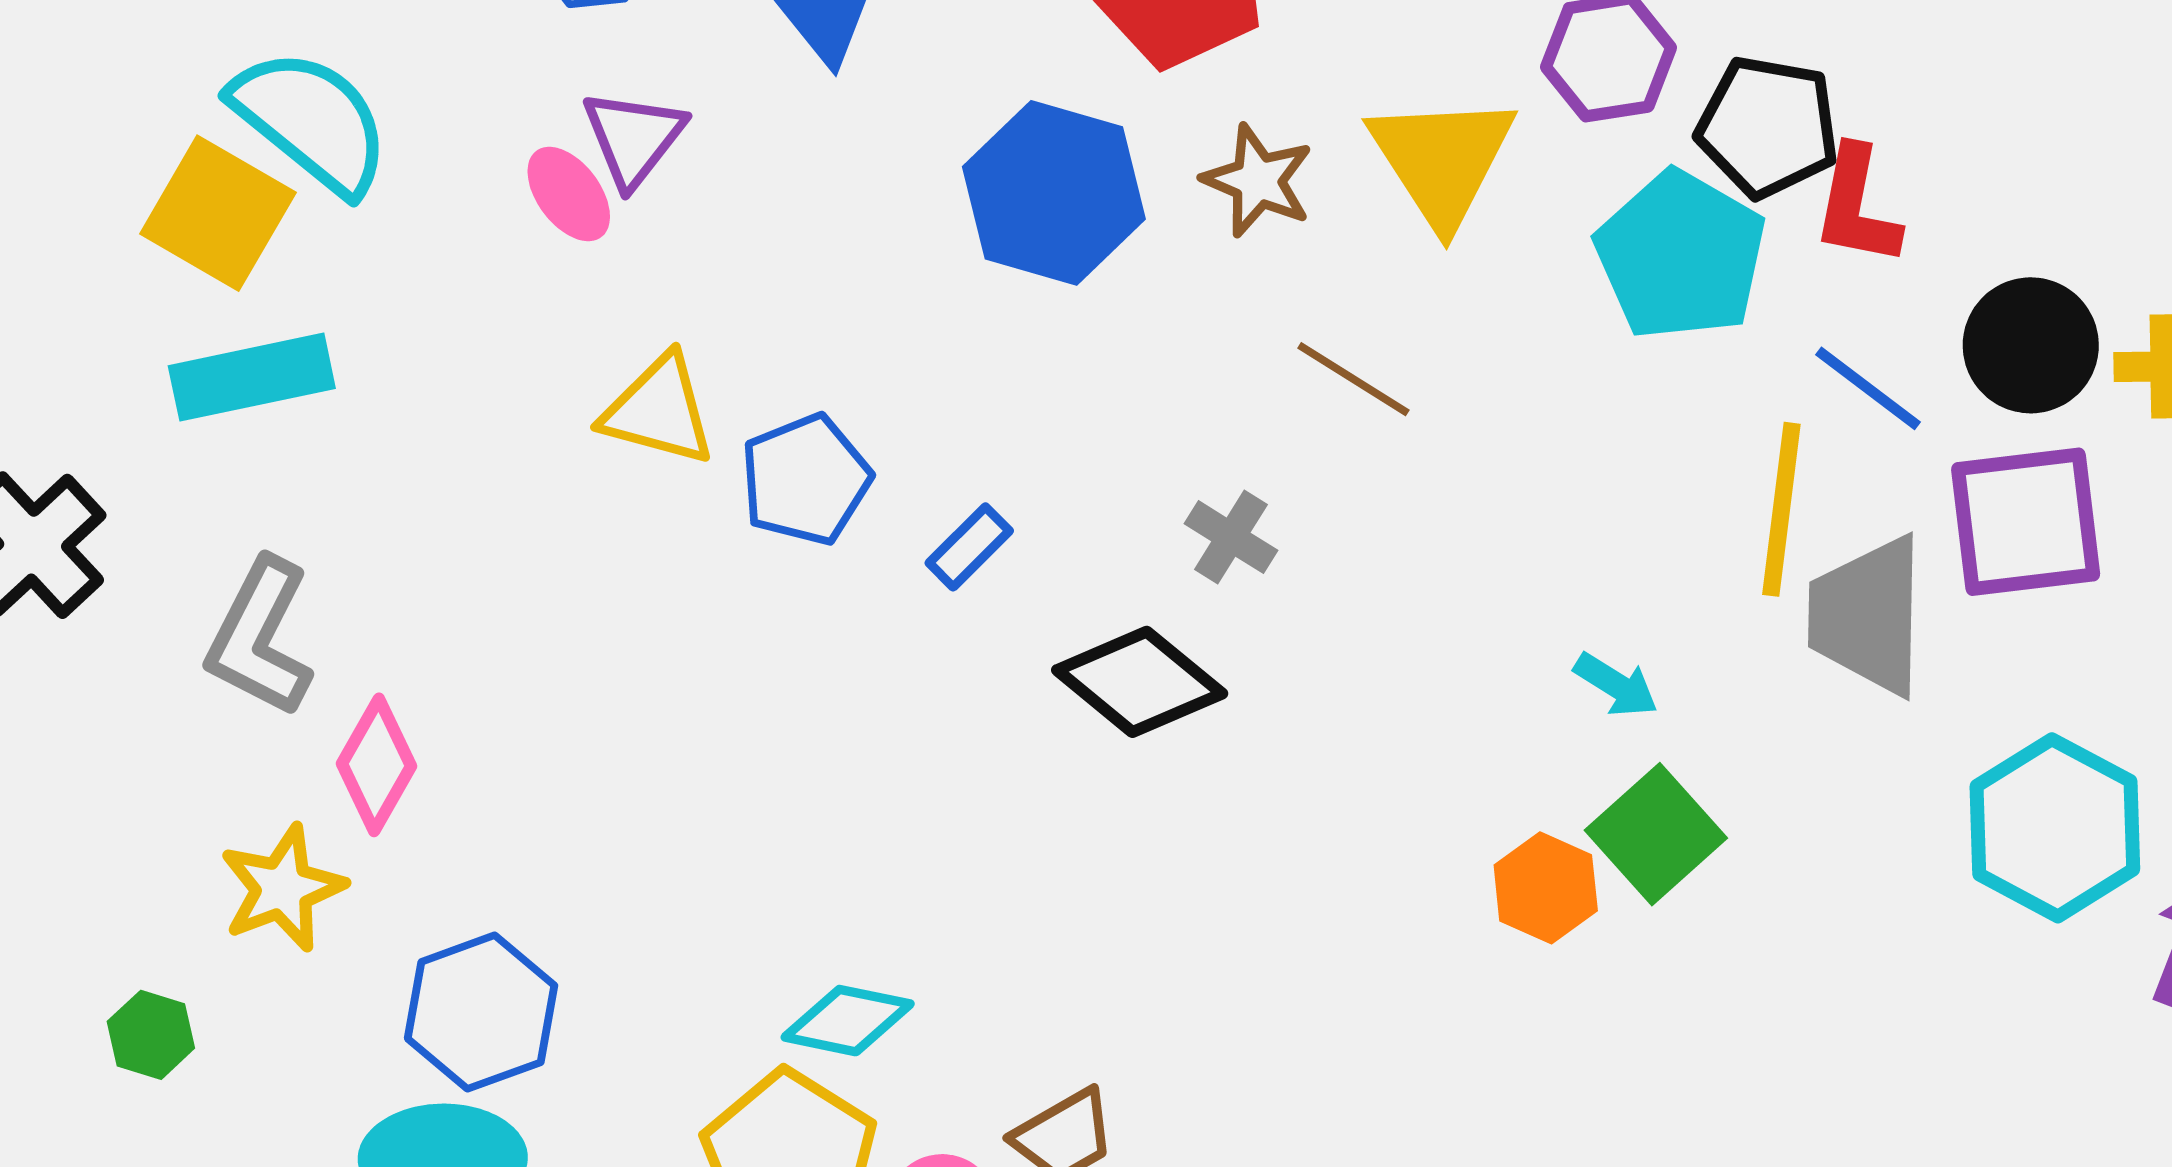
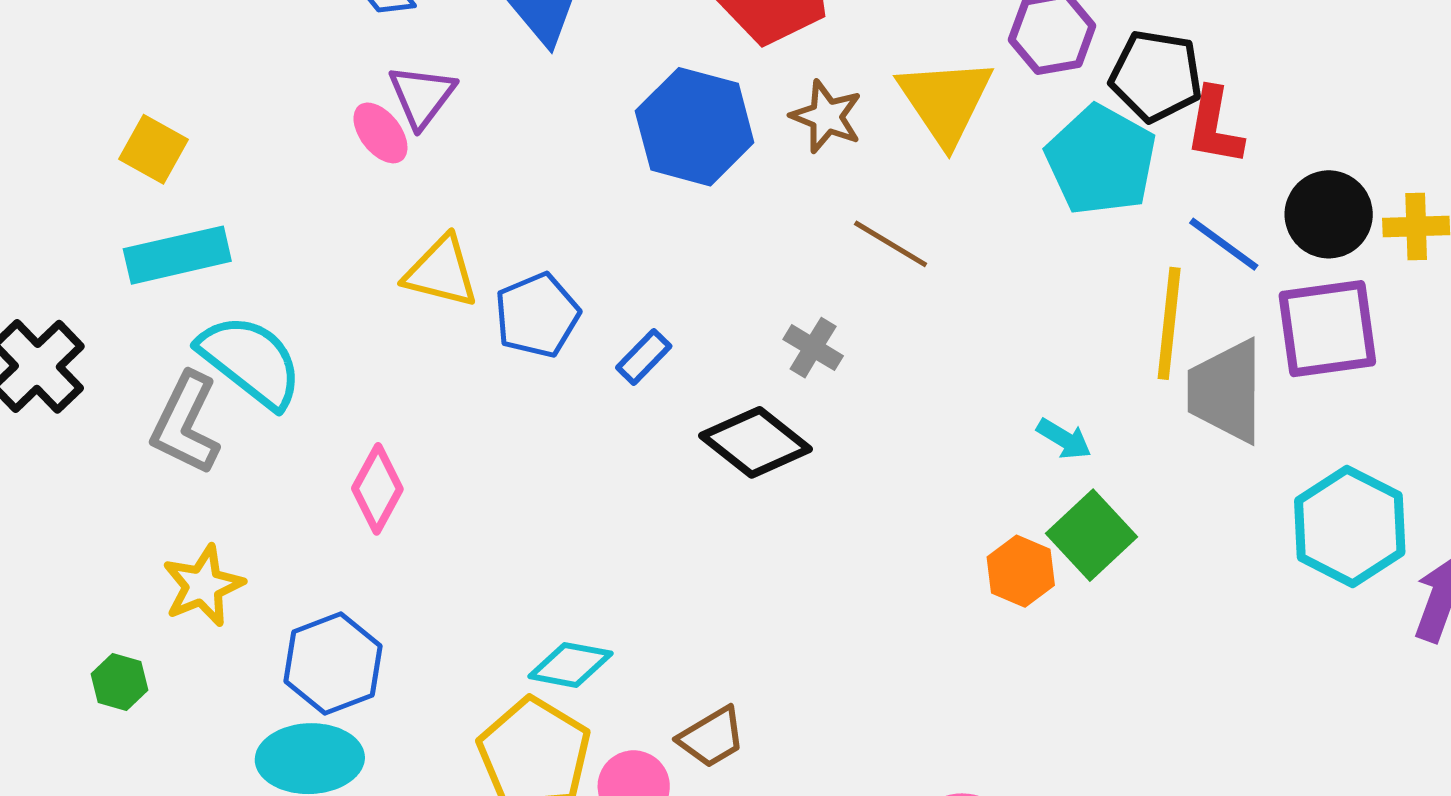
cyan semicircle: (311, 121) -> (251, 361), moved
yellow square: (218, 213) -> (154, 149), size x0.7
pink diamond: (376, 765) -> (377, 489), moved

